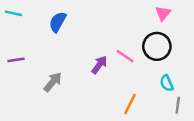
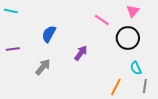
blue semicircle: (58, 22) -> (49, 34), moved
pink line: (125, 56) -> (102, 20), moved
orange line: (130, 104) -> (116, 87), moved

